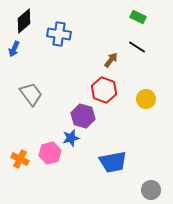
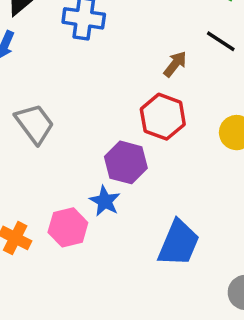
blue star: (71, 138) -> (105, 201), turned -30
blue trapezoid: (113, 162) -> (179, 243), turned -56

